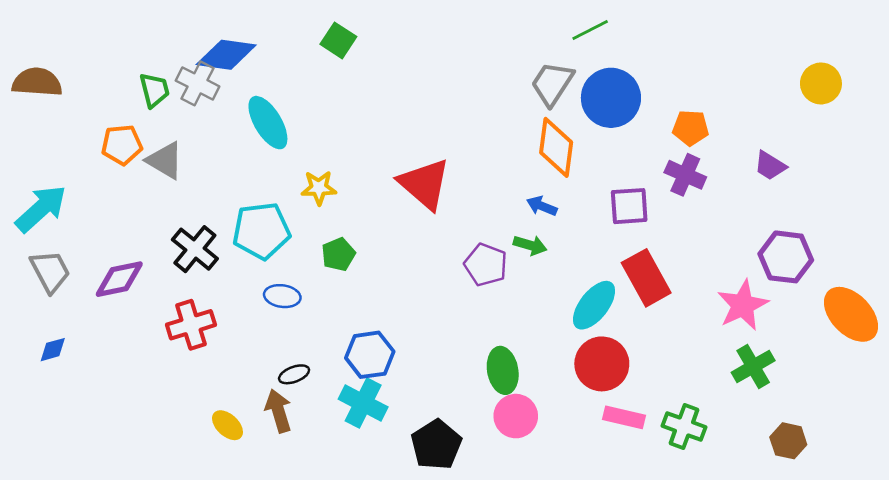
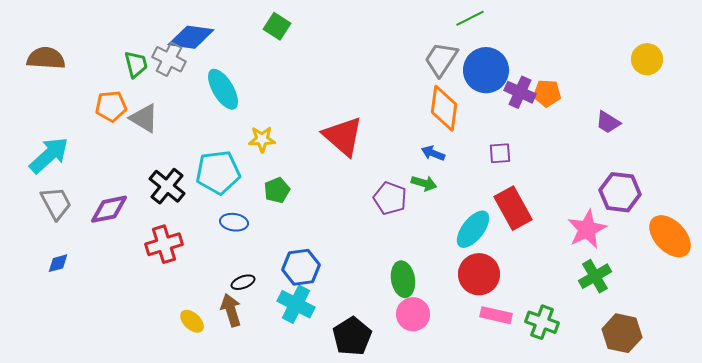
purple cross: (685, 175) -> (520, 92), moved
purple square: (629, 206) -> (500, 153), size x0.7
brown hexagon: (788, 441) -> (622, 333), size x1.4

